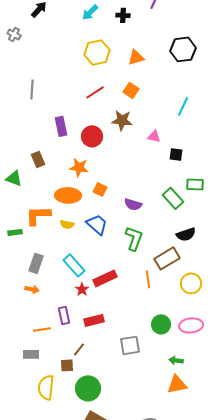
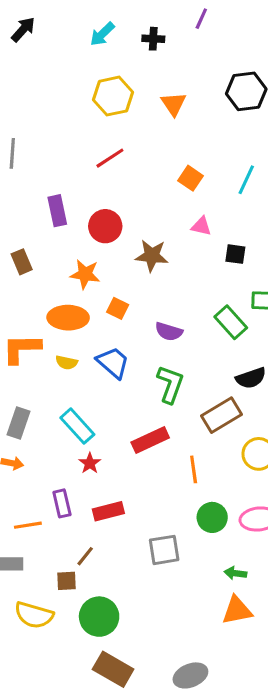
orange triangle: (136, 57) -> (173, 104), turned -48
orange square: (131, 90) -> (190, 178), moved
brown star: (122, 120) -> (152, 256), moved
red rectangle: (105, 278) -> (150, 440), moved
orange line: (148, 279) -> (194, 469), moved
yellow semicircle: (46, 387) -> (34, 615), turned -80

